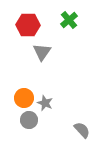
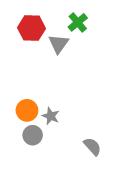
gray triangle: (42, 52) -> (59, 44), moved

